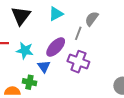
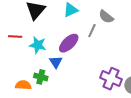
gray semicircle: (92, 19) -> (106, 17), turned -91
purple cross: (78, 62) -> (111, 79), moved

